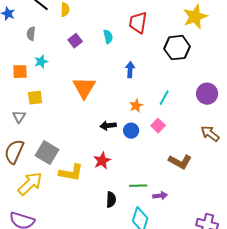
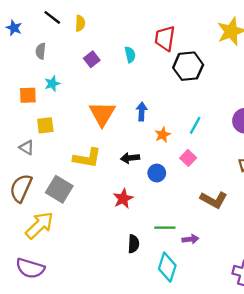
black hexagon: (177, 48) -> (188, 66), moved
blue arrow: (130, 70) -> (142, 111), moved
gray triangle: (19, 117) -> (27, 147), turned -32
blue circle: (131, 131) -> (157, 173), moved
yellow L-shape: (71, 173) -> (87, 158), moved

